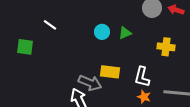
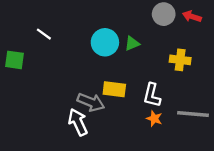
cyan circle: (102, 32) -> (105, 42), size x1.5

